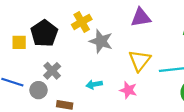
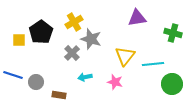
purple triangle: (141, 17) -> (137, 18), moved
gray cross: (52, 71) -> (72, 53), moved

